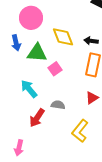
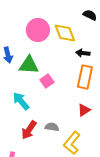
pink circle: (31, 18) -> (38, 30), moved
yellow diamond: (63, 37) -> (65, 33), moved
gray semicircle: (58, 105) -> (52, 127), moved

